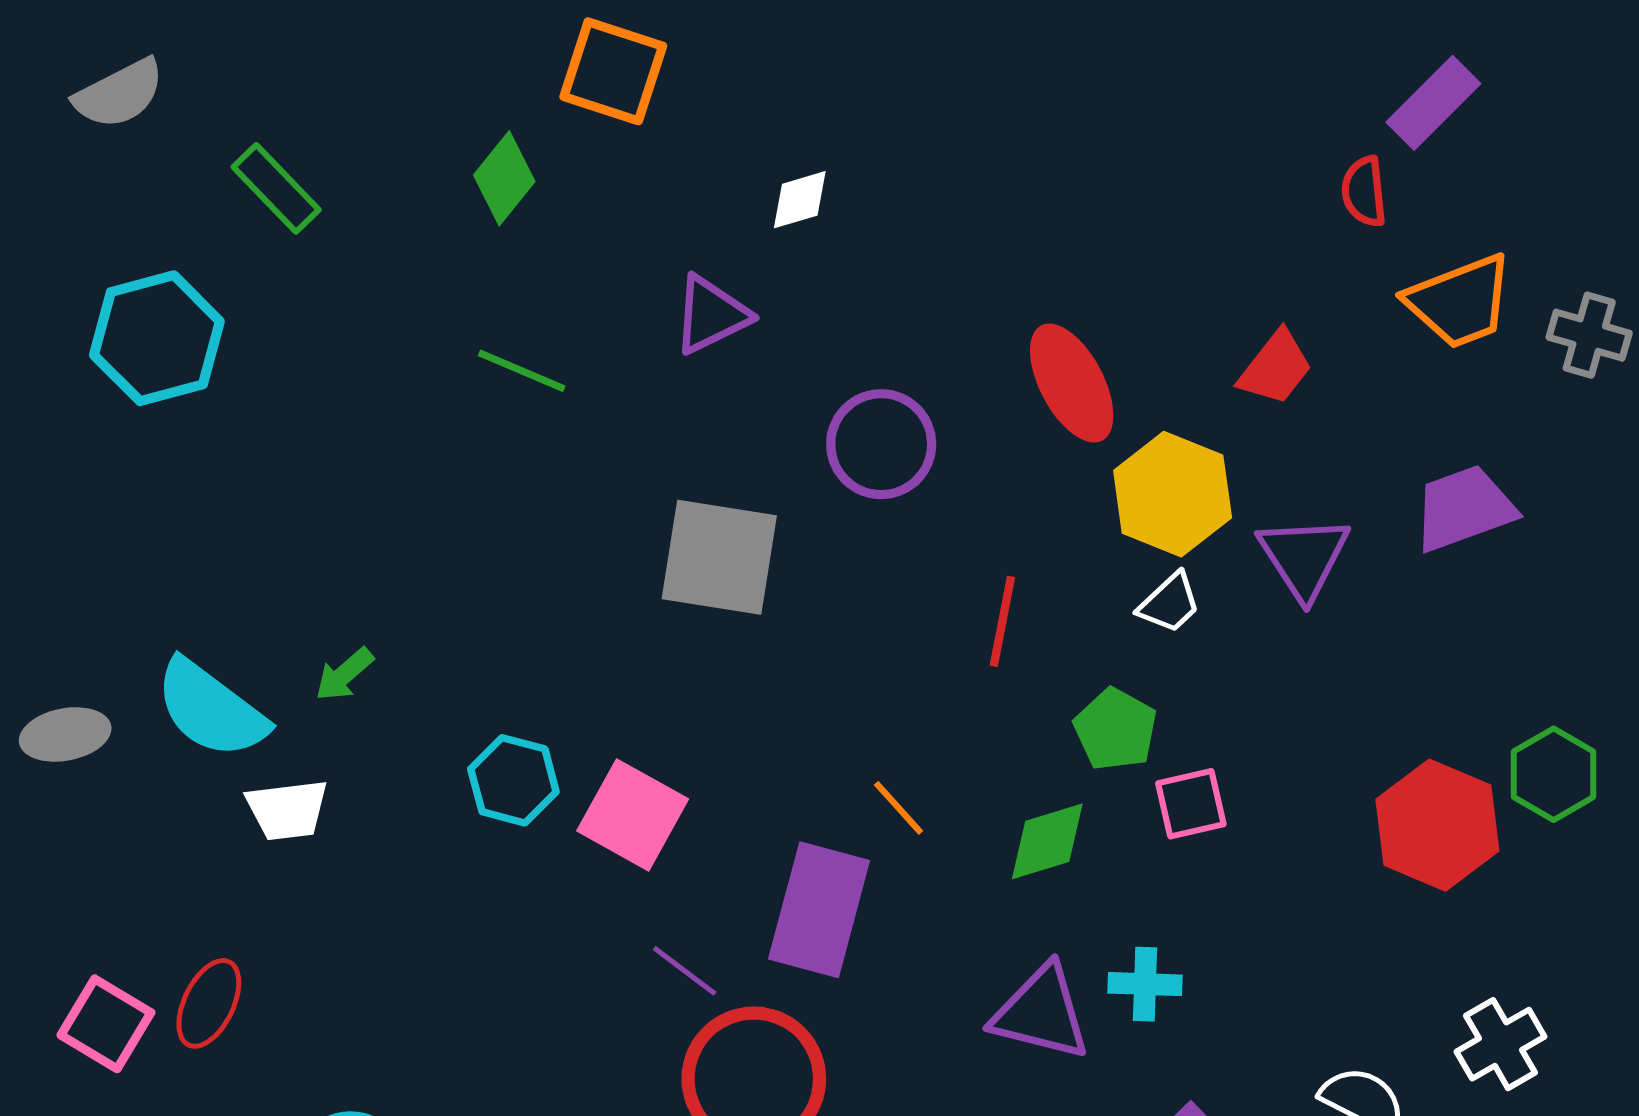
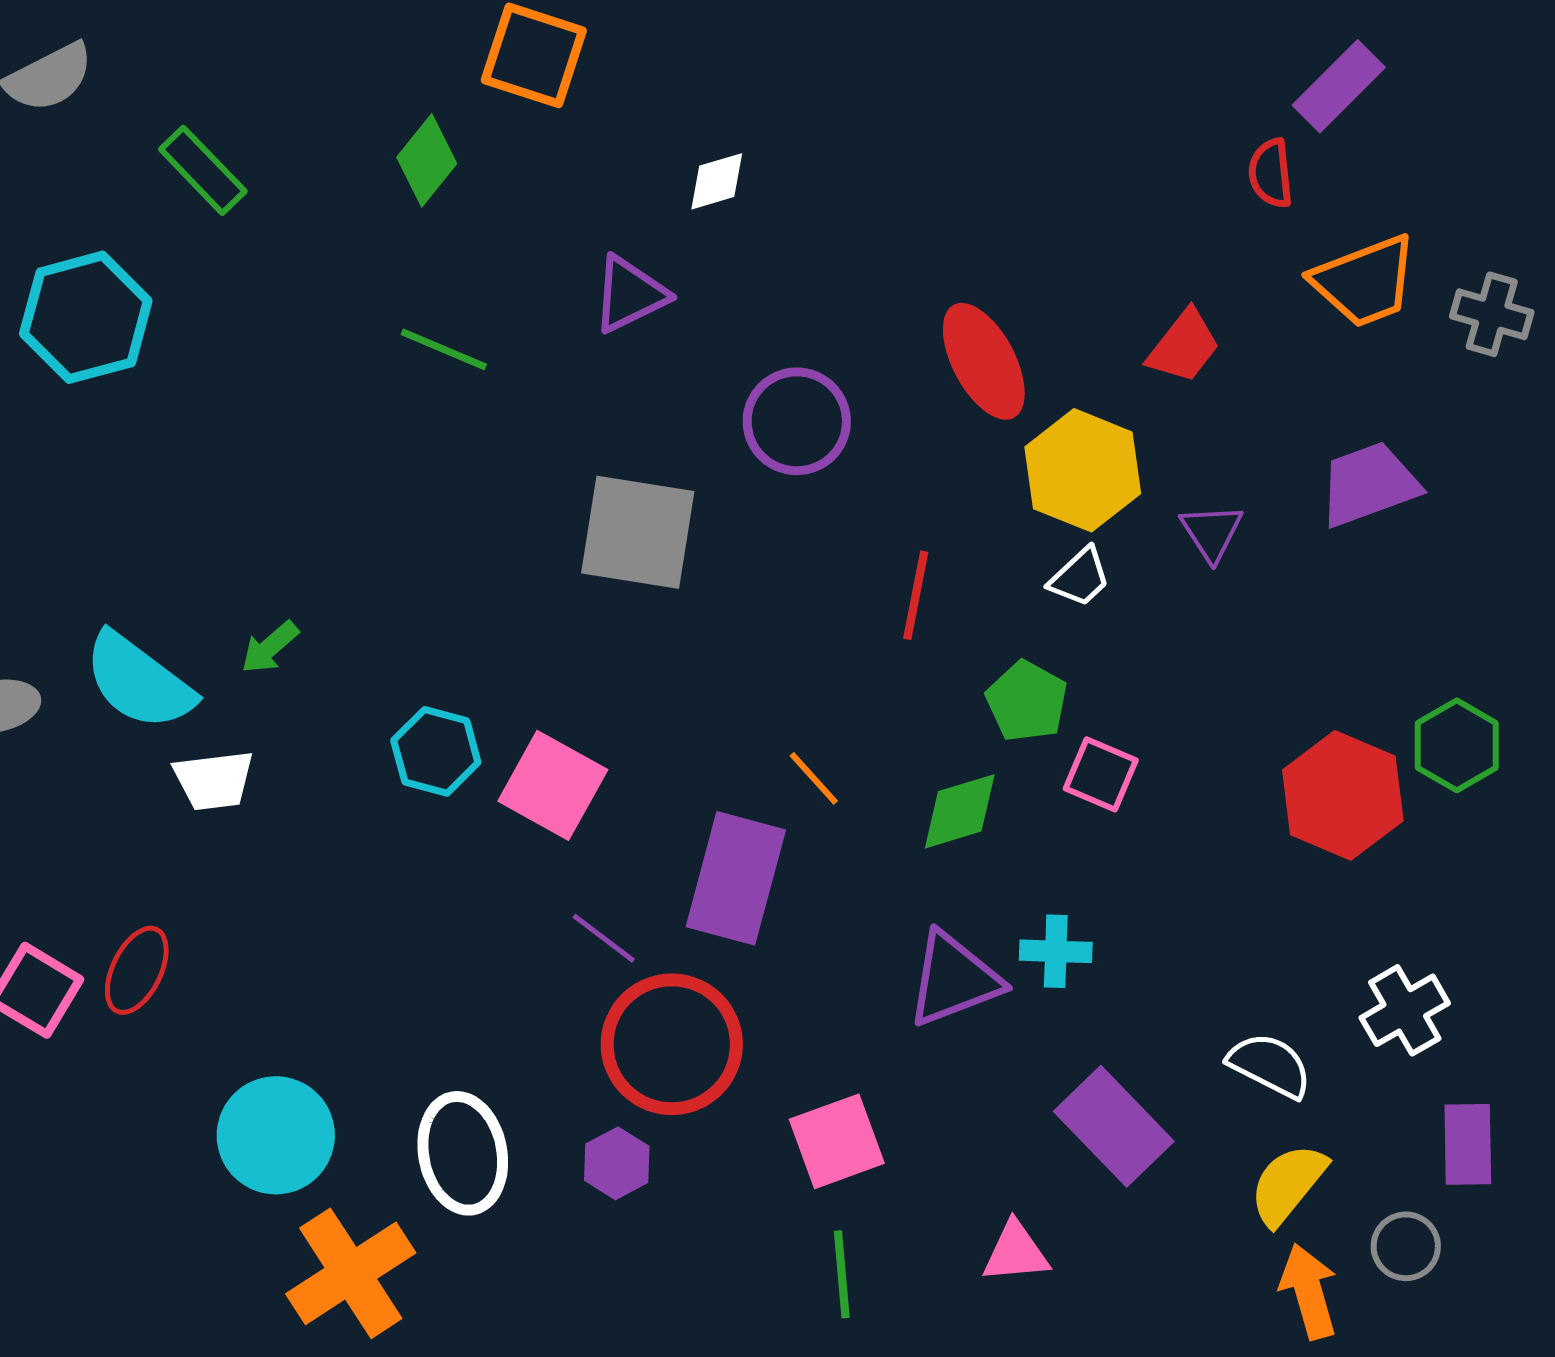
purple triangle: (1304, 557) -> (1212, 532), size x0.7
pink square: (1191, 804) -> (1101, 774), turned 36
purple triangle: (1041, 1013) -> (954, 979), turned -35

